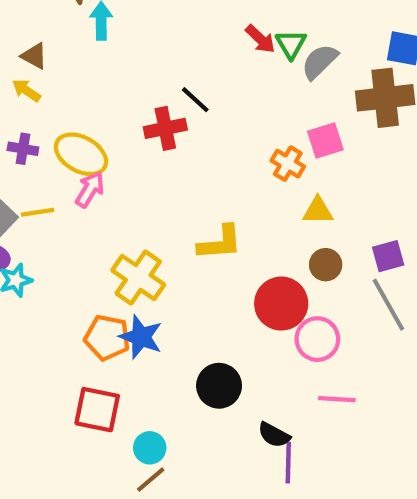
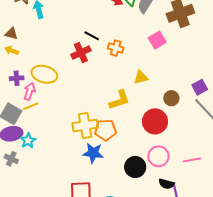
orange cross: (288, 164) -> (116, 48), moved
pink arrow: (90, 189) -> (30, 91), moved
yellow triangle: (318, 211) -> (141, 77), moved
yellow cross: (138, 278) -> (85, 125), turned -30
orange pentagon: (107, 338) -> (105, 130), moved
pink circle: (317, 339) -> (158, 156), moved

